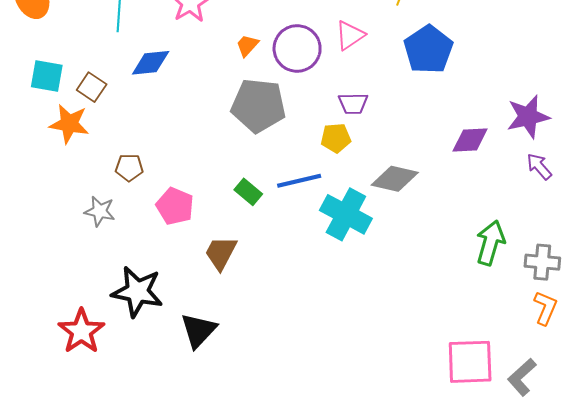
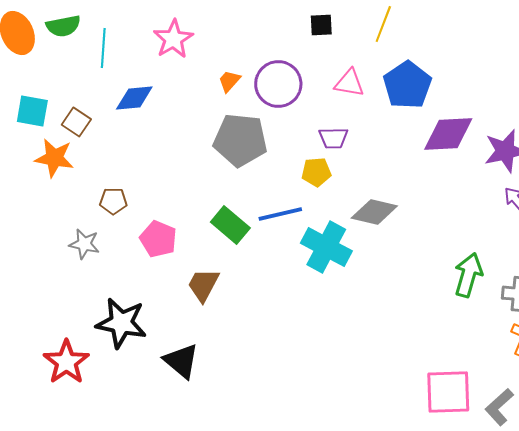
pink triangle: (350, 35) -> (349, 83), moved, turned 44
purple diamond: (470, 140) -> (448, 134), moved, size x1.4
green rectangle: (248, 192) -> (230, 225), size x1.4
black triangle: (198, 330) -> (181, 361), turned -33

